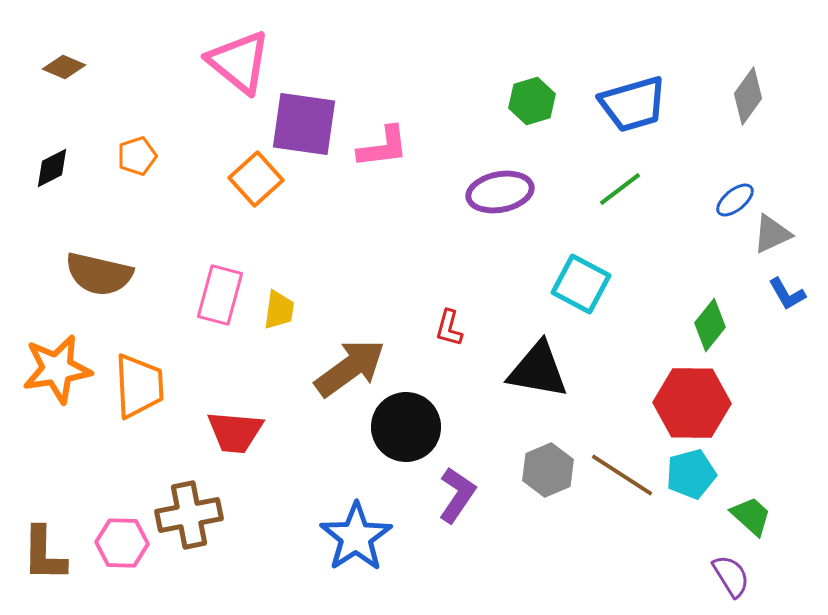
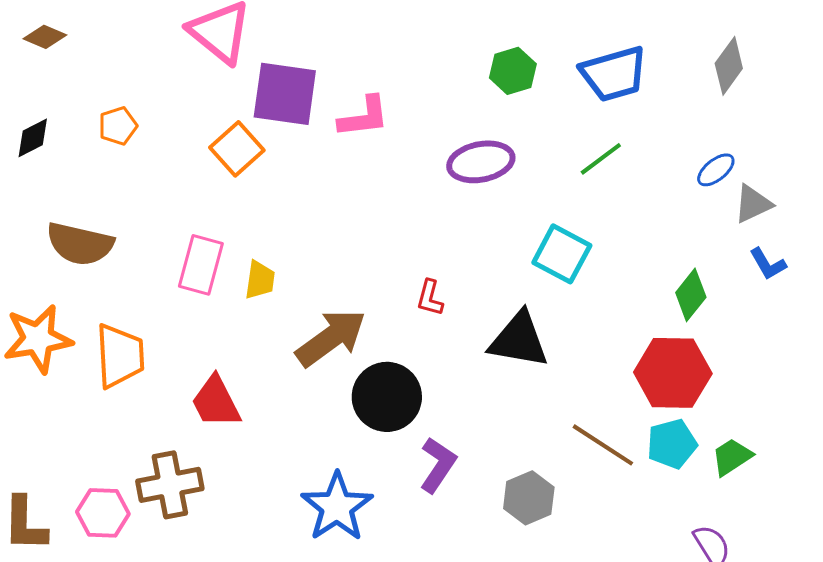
red trapezoid: (235, 432) -> (216, 402), turned 58
gray hexagon: (548, 470) -> (529, 498), moved
green trapezoid: (751, 516) -> (732, 457), moved, turned -75

